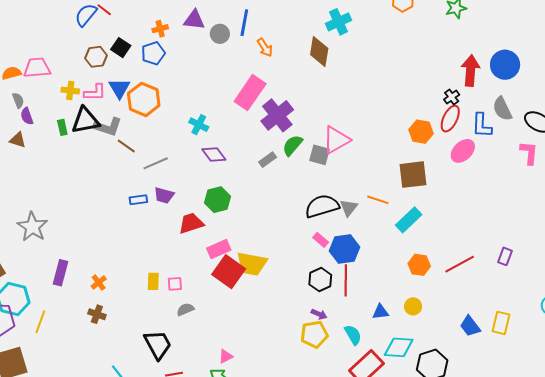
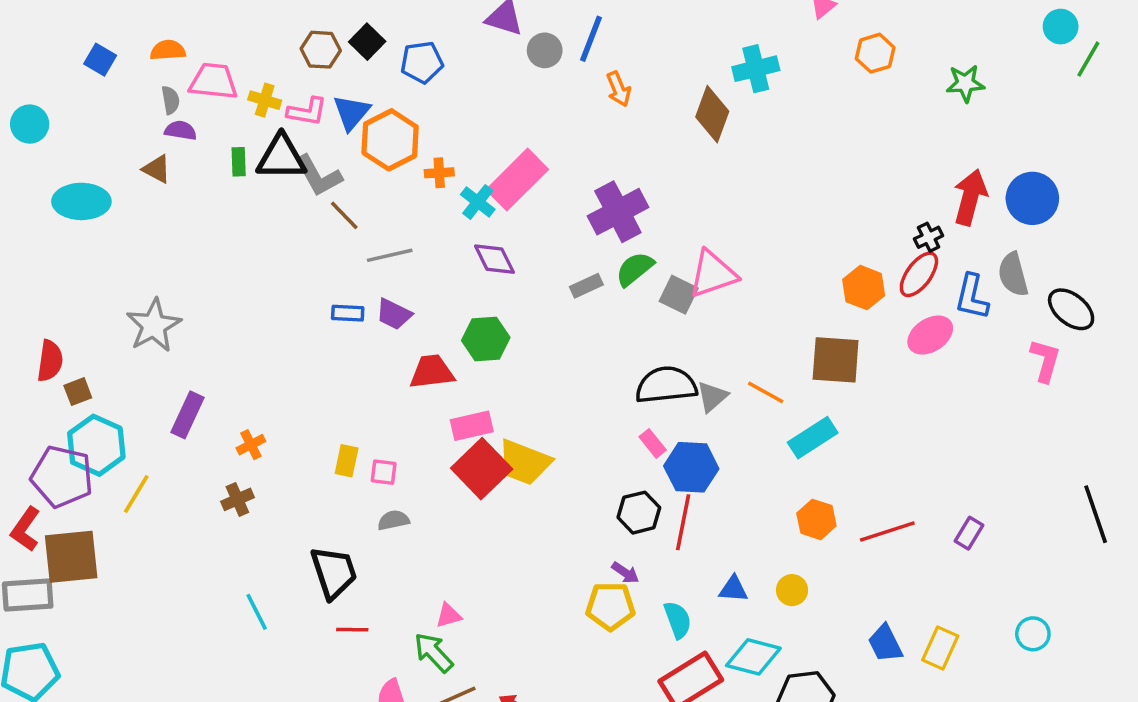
orange cross: (160, 29) -> (439, 173), moved
pink trapezoid: (37, 68) -> (213, 81), moved
pink rectangle: (250, 93) -> (517, 180), moved
purple semicircle: (27, 116) -> (181, 130), turned 108
gray L-shape: (108, 127) -> (318, 176), turned 32
brown cross: (97, 314) -> (237, 499), turned 36

